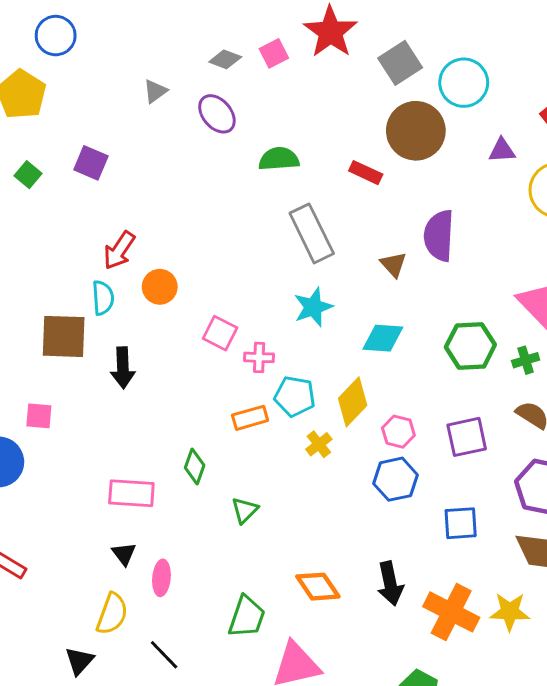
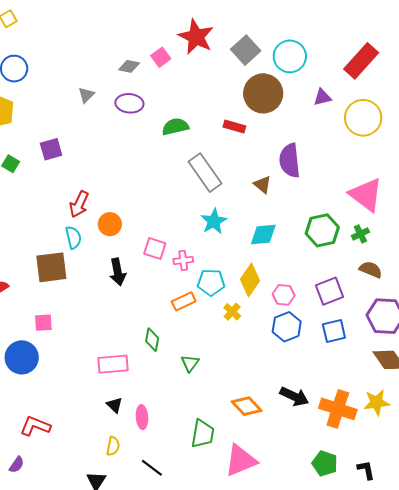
purple ellipse: (217, 114) -> (129, 103), turned -36
purple square: (91, 163) -> (51, 149), turned -30
black arrow: (123, 368) -> (118, 272), moved
blue square: (461, 523) -> (334, 331), moved
black arrow: (390, 583) -> (294, 396), turned -44
yellow semicircle: (112, 614) -> (113, 446), size x0.7

